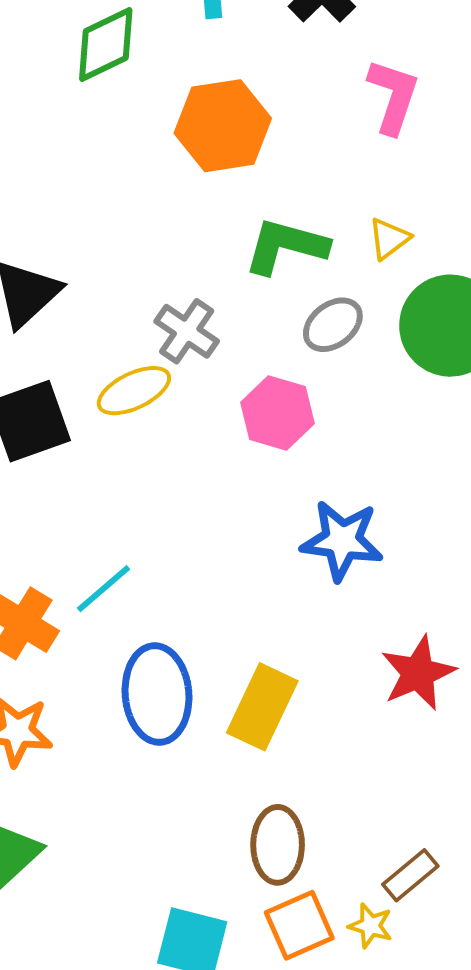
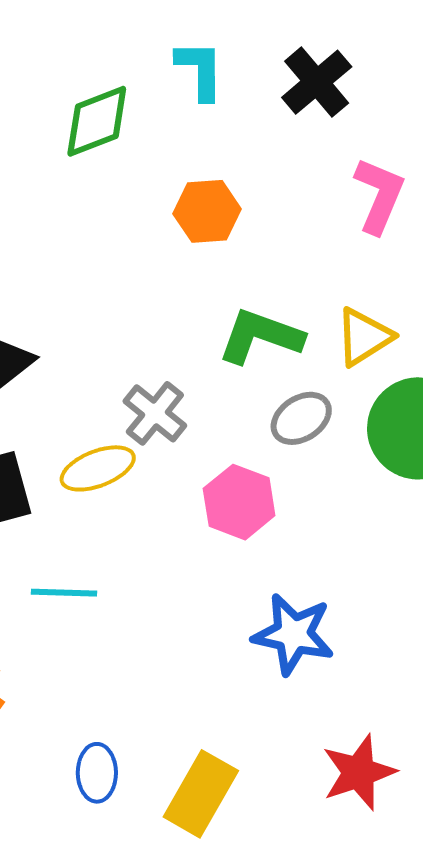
orange hexagon: (223, 126) -> (207, 211), size x0.7
yellow triangle: (389, 239) -> (364, 337), size x1.4
cyan line: (104, 589) -> (64, 593), moved, turned 38
blue ellipse: (157, 694) -> (97, 773), size x0.6

